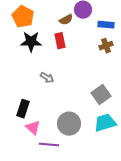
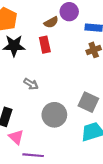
gray square: (101, 95) -> (88, 102), turned -30
gray circle: (69, 124) -> (54, 115), moved

